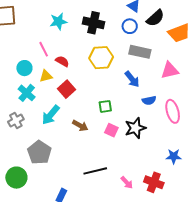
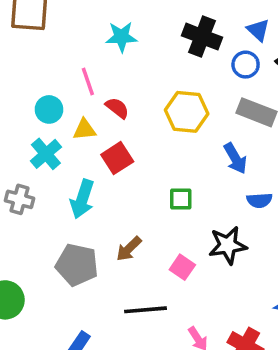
black cross: (94, 23) -> (202, 37), moved
cyan arrow: (51, 115) -> (82, 199), turned -30
gray cross: (16, 120) -> (20, 199), turned 35
brown arrow: (80, 126) -> (129, 249), moved, turned 98
pink square: (111, 130) -> (182, 267), moved
gray pentagon: (39, 152) -> (77, 265), moved, turned -30

